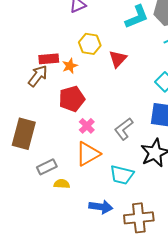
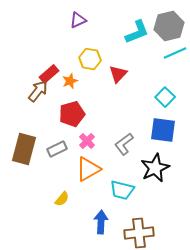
red rectangle: (49, 59) -> (49, 74), turned -36
gray rectangle: (47, 167) -> (57, 149), moved
yellow semicircle: (62, 184) -> (62, 199), turned 126
blue arrow: (101, 207) -> (101, 222), turned -95

